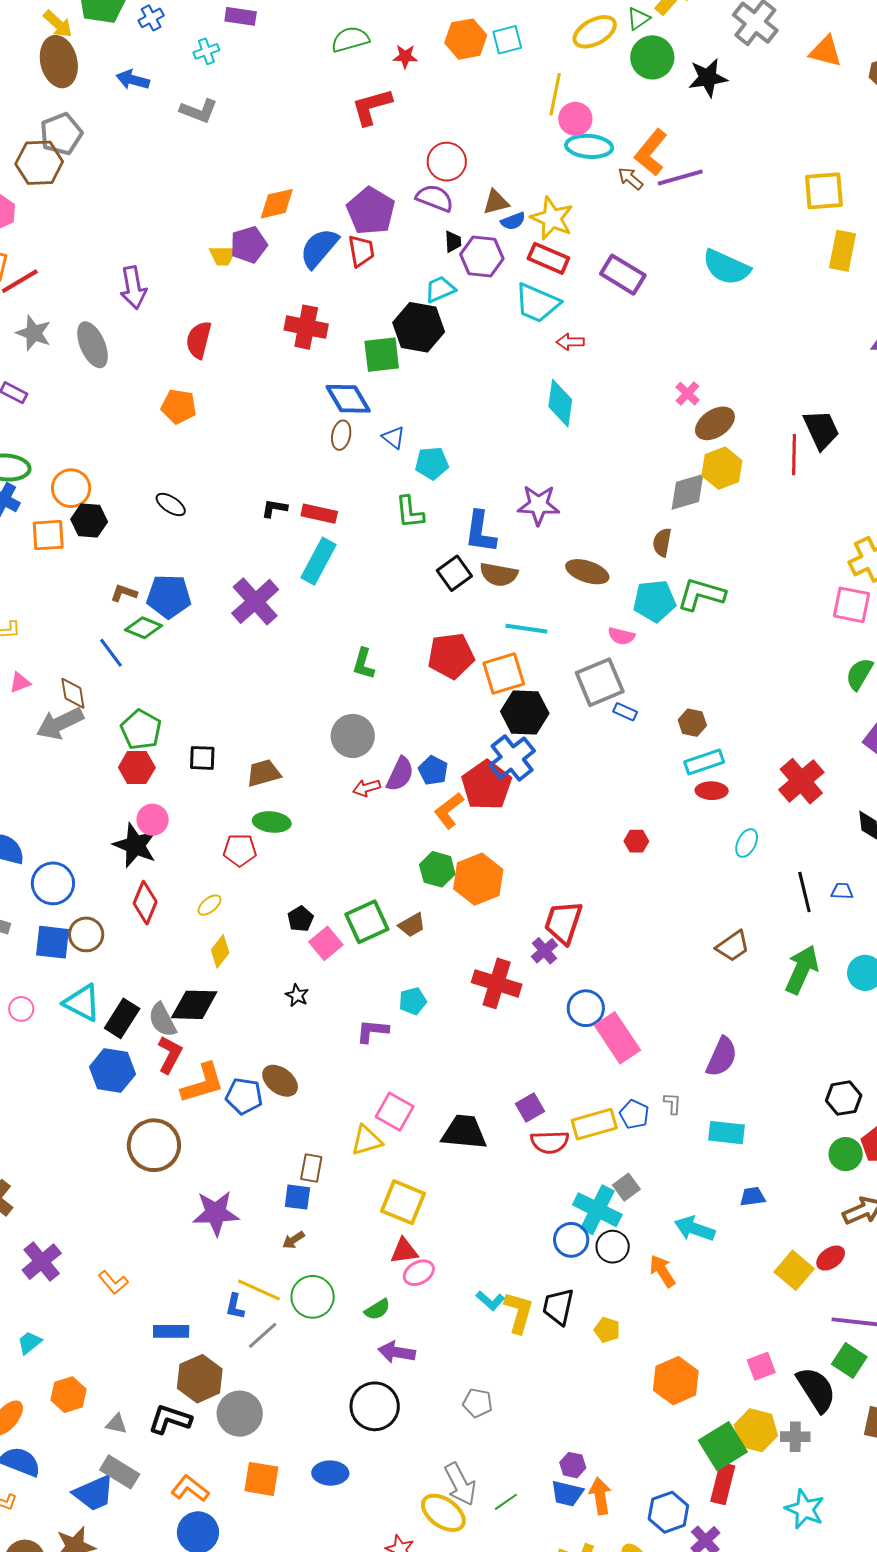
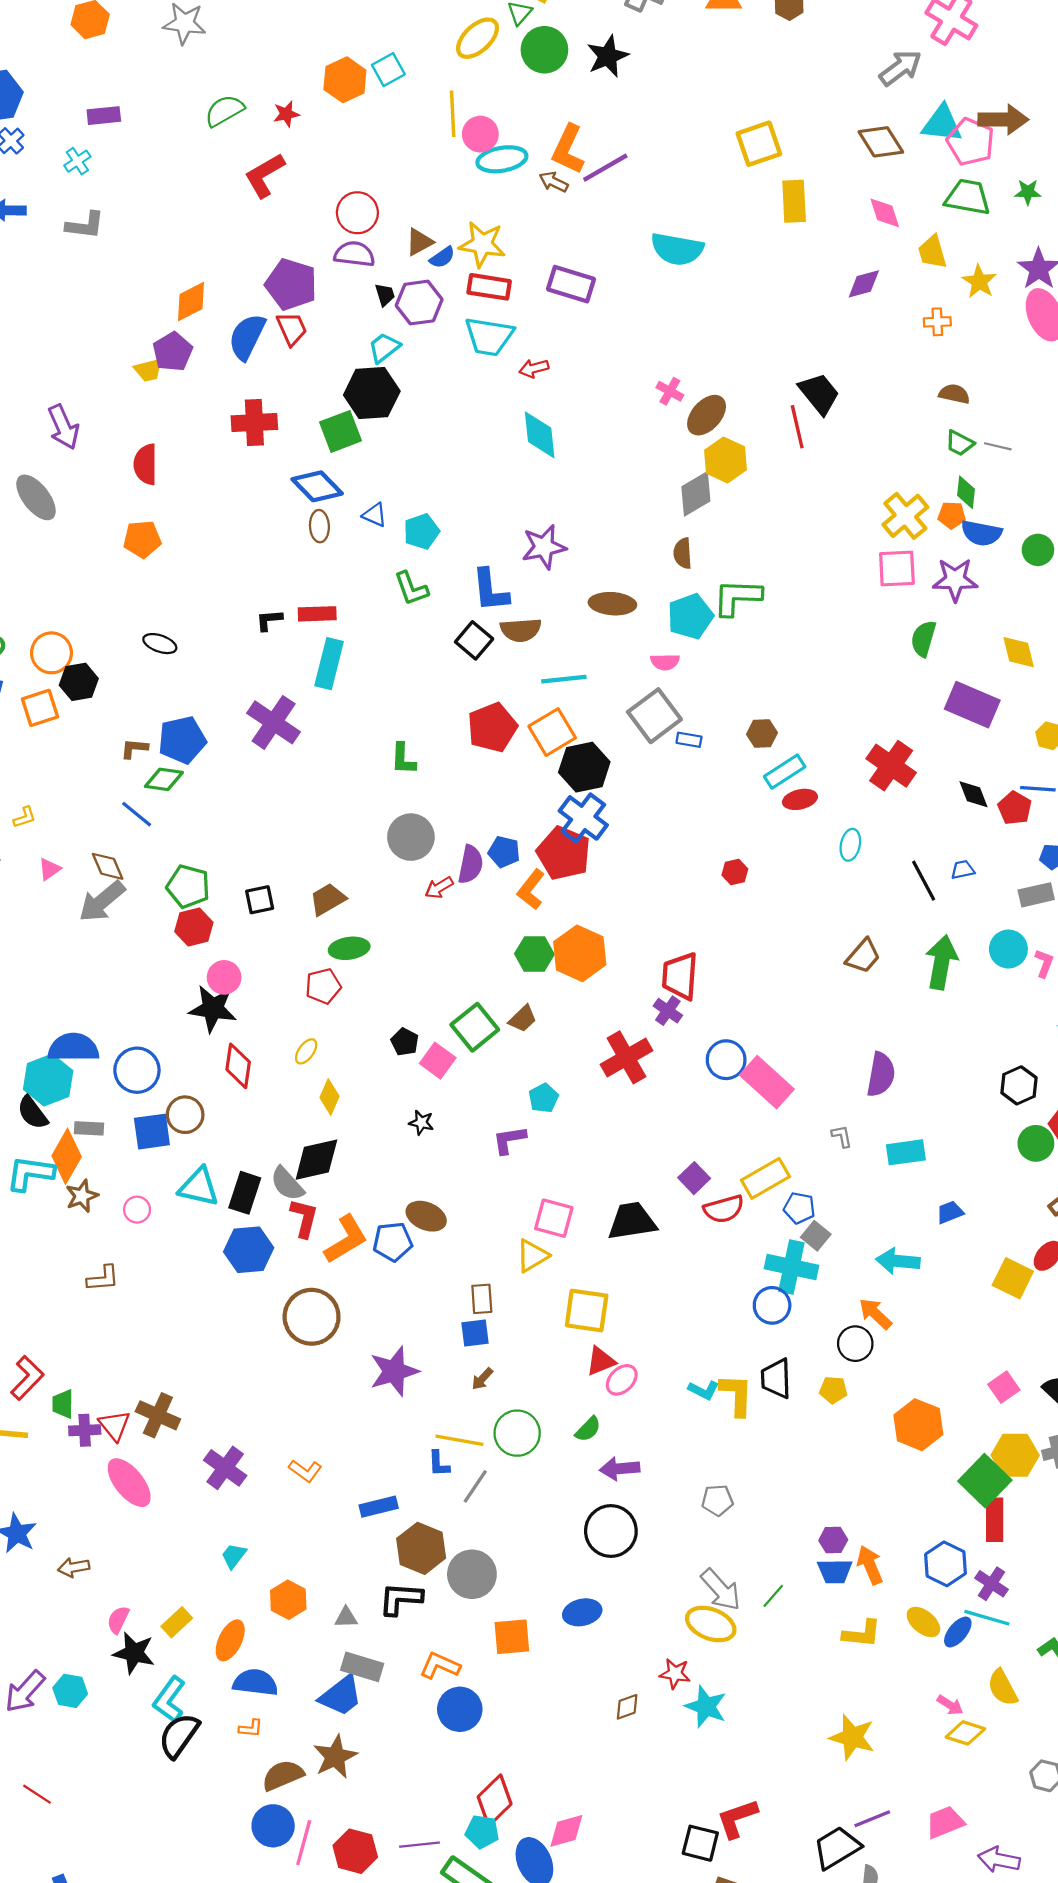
red cross: (497, 983) -> (626, 1057), turned -33
blue pentagon: (634, 1114) -> (799, 1208), moved
black circle: (613, 1247) -> (855, 1344), moved

